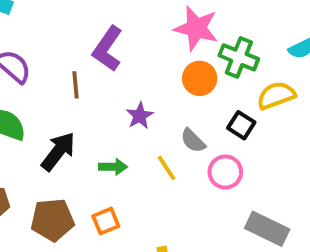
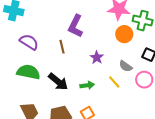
black arrow: (58, 151) -> (58, 82), turned 100

